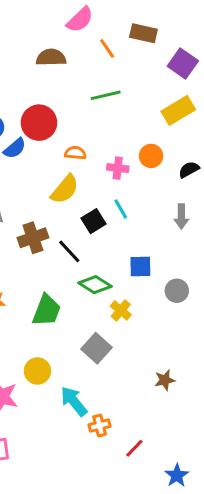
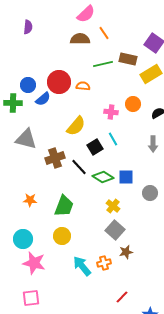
brown rectangle: (143, 33) -> (128, 59), moved
brown semicircle: (51, 57) -> (80, 39), moved
orange semicircle: (75, 153) -> (83, 86), moved
green diamond: (95, 285) -> (103, 177), moved
gray square: (97, 348) -> (115, 230), moved
yellow circle: (37, 371) -> (62, 236), moved
brown star: (165, 380) -> (126, 252), moved
orange cross: (100, 426) -> (104, 263), moved

